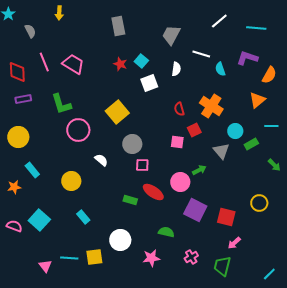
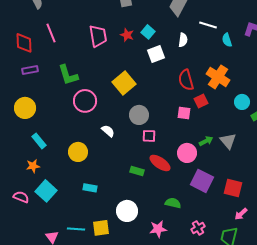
pink trapezoid: (73, 64) -> (98, 36), moved, turned 50
red semicircle: (179, 109) -> (186, 80), size x1.5
gray triangle: (221, 151) -> (228, 141), moved
orange star: (14, 187) -> (33, 166), moved
cyan rectangle: (83, 217) -> (90, 188), turned -40

